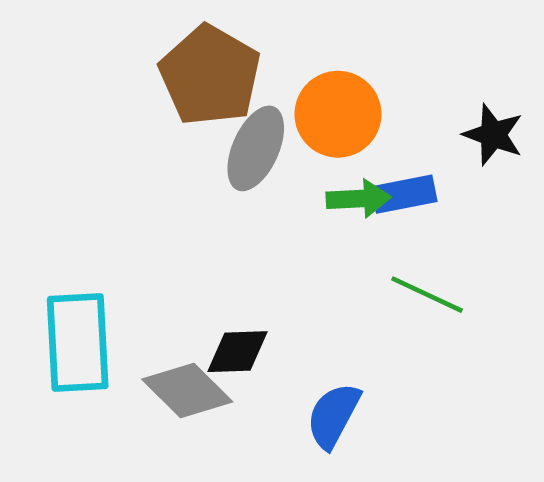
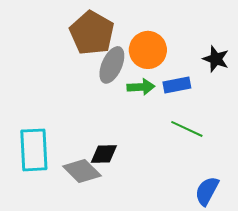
green arrow: (358, 199) -> (141, 87), moved
blue semicircle: (333, 416) -> (207, 191), moved

